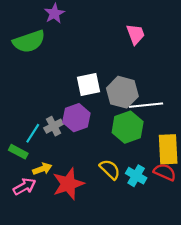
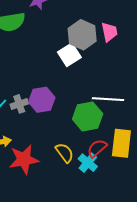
white square: (88, 84) -> (69, 55), moved, turned -30
gray hexagon: (122, 92) -> (82, 35), moved
red semicircle: (165, 172) -> (97, 148), moved, turned -75

